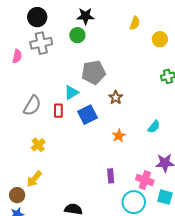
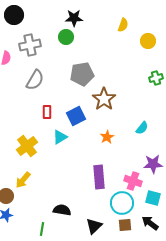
black circle: (37, 17) -> (14, 15), moved
cyan triangle: (71, 92) -> (60, 137), moved
brown star: (116, 98) -> (104, 99), size x1.6
gray semicircle: (32, 106) -> (35, 80), moved
yellow cross: (38, 145) -> (27, 146), size x1.5
purple rectangle: (111, 176) -> (99, 177), size x1.6

